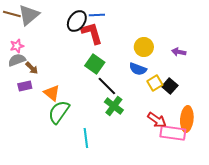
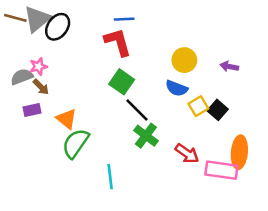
black ellipse: (77, 21) -> (58, 27), moved
pink star: (17, 46) -> (38, 66), moved
red arrow: (157, 120) -> (187, 154), moved

